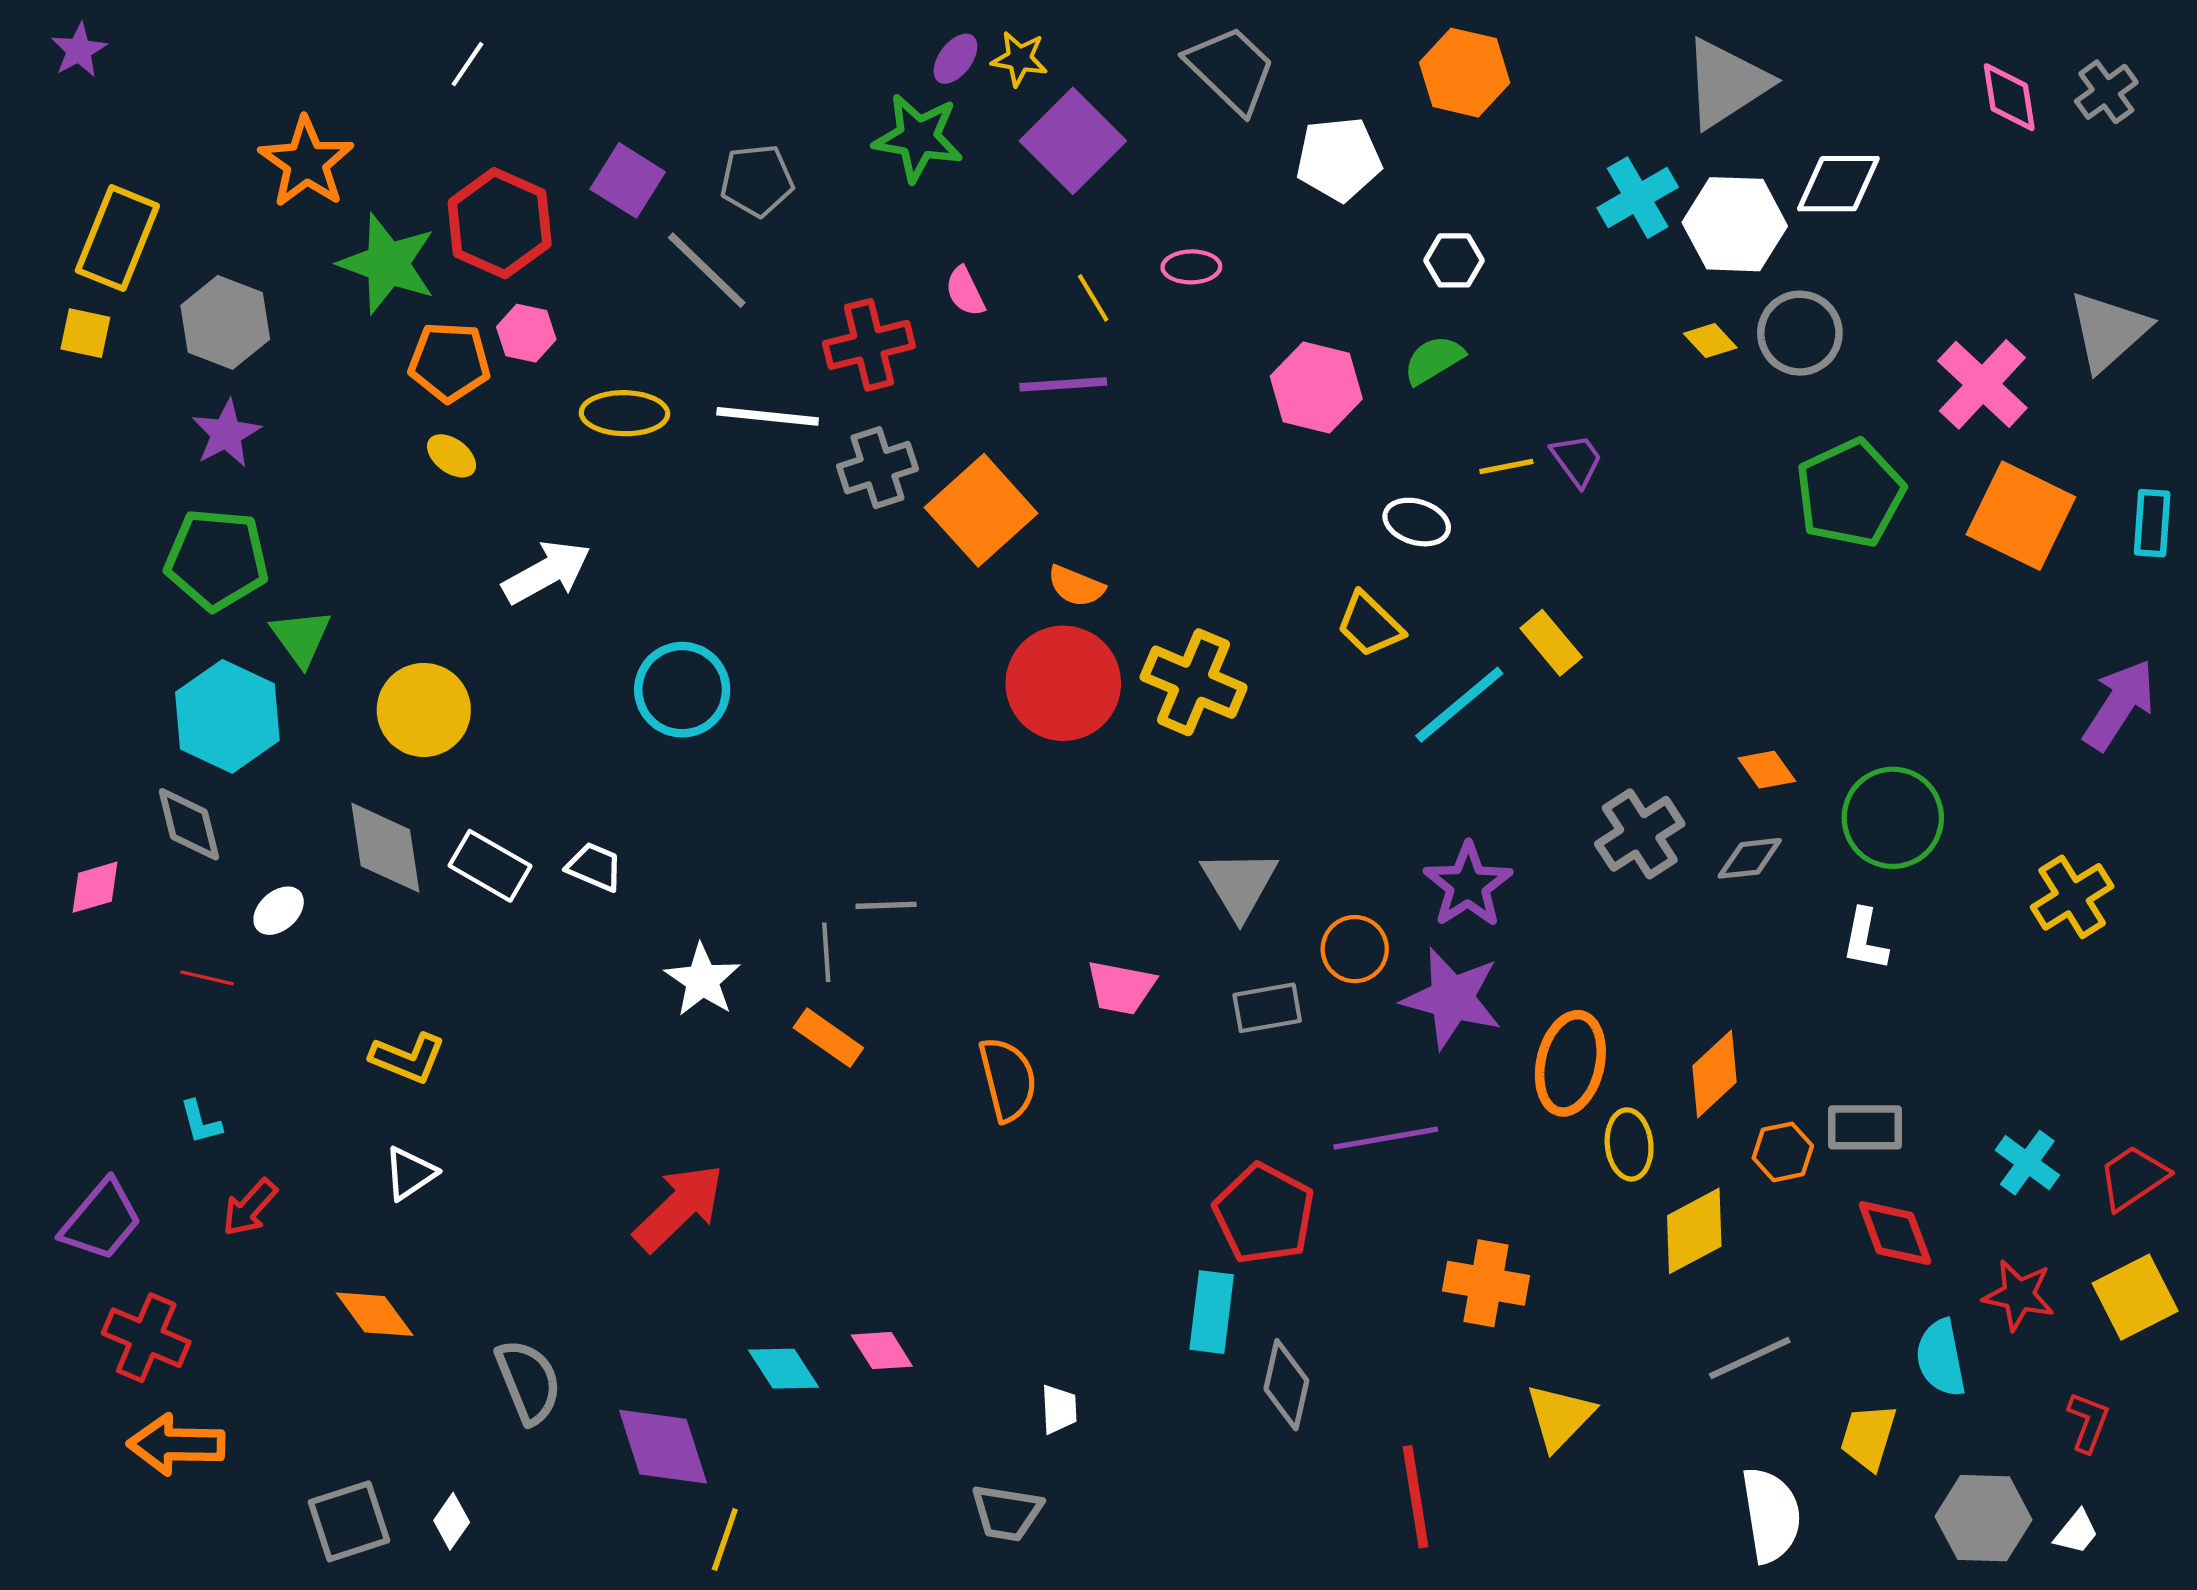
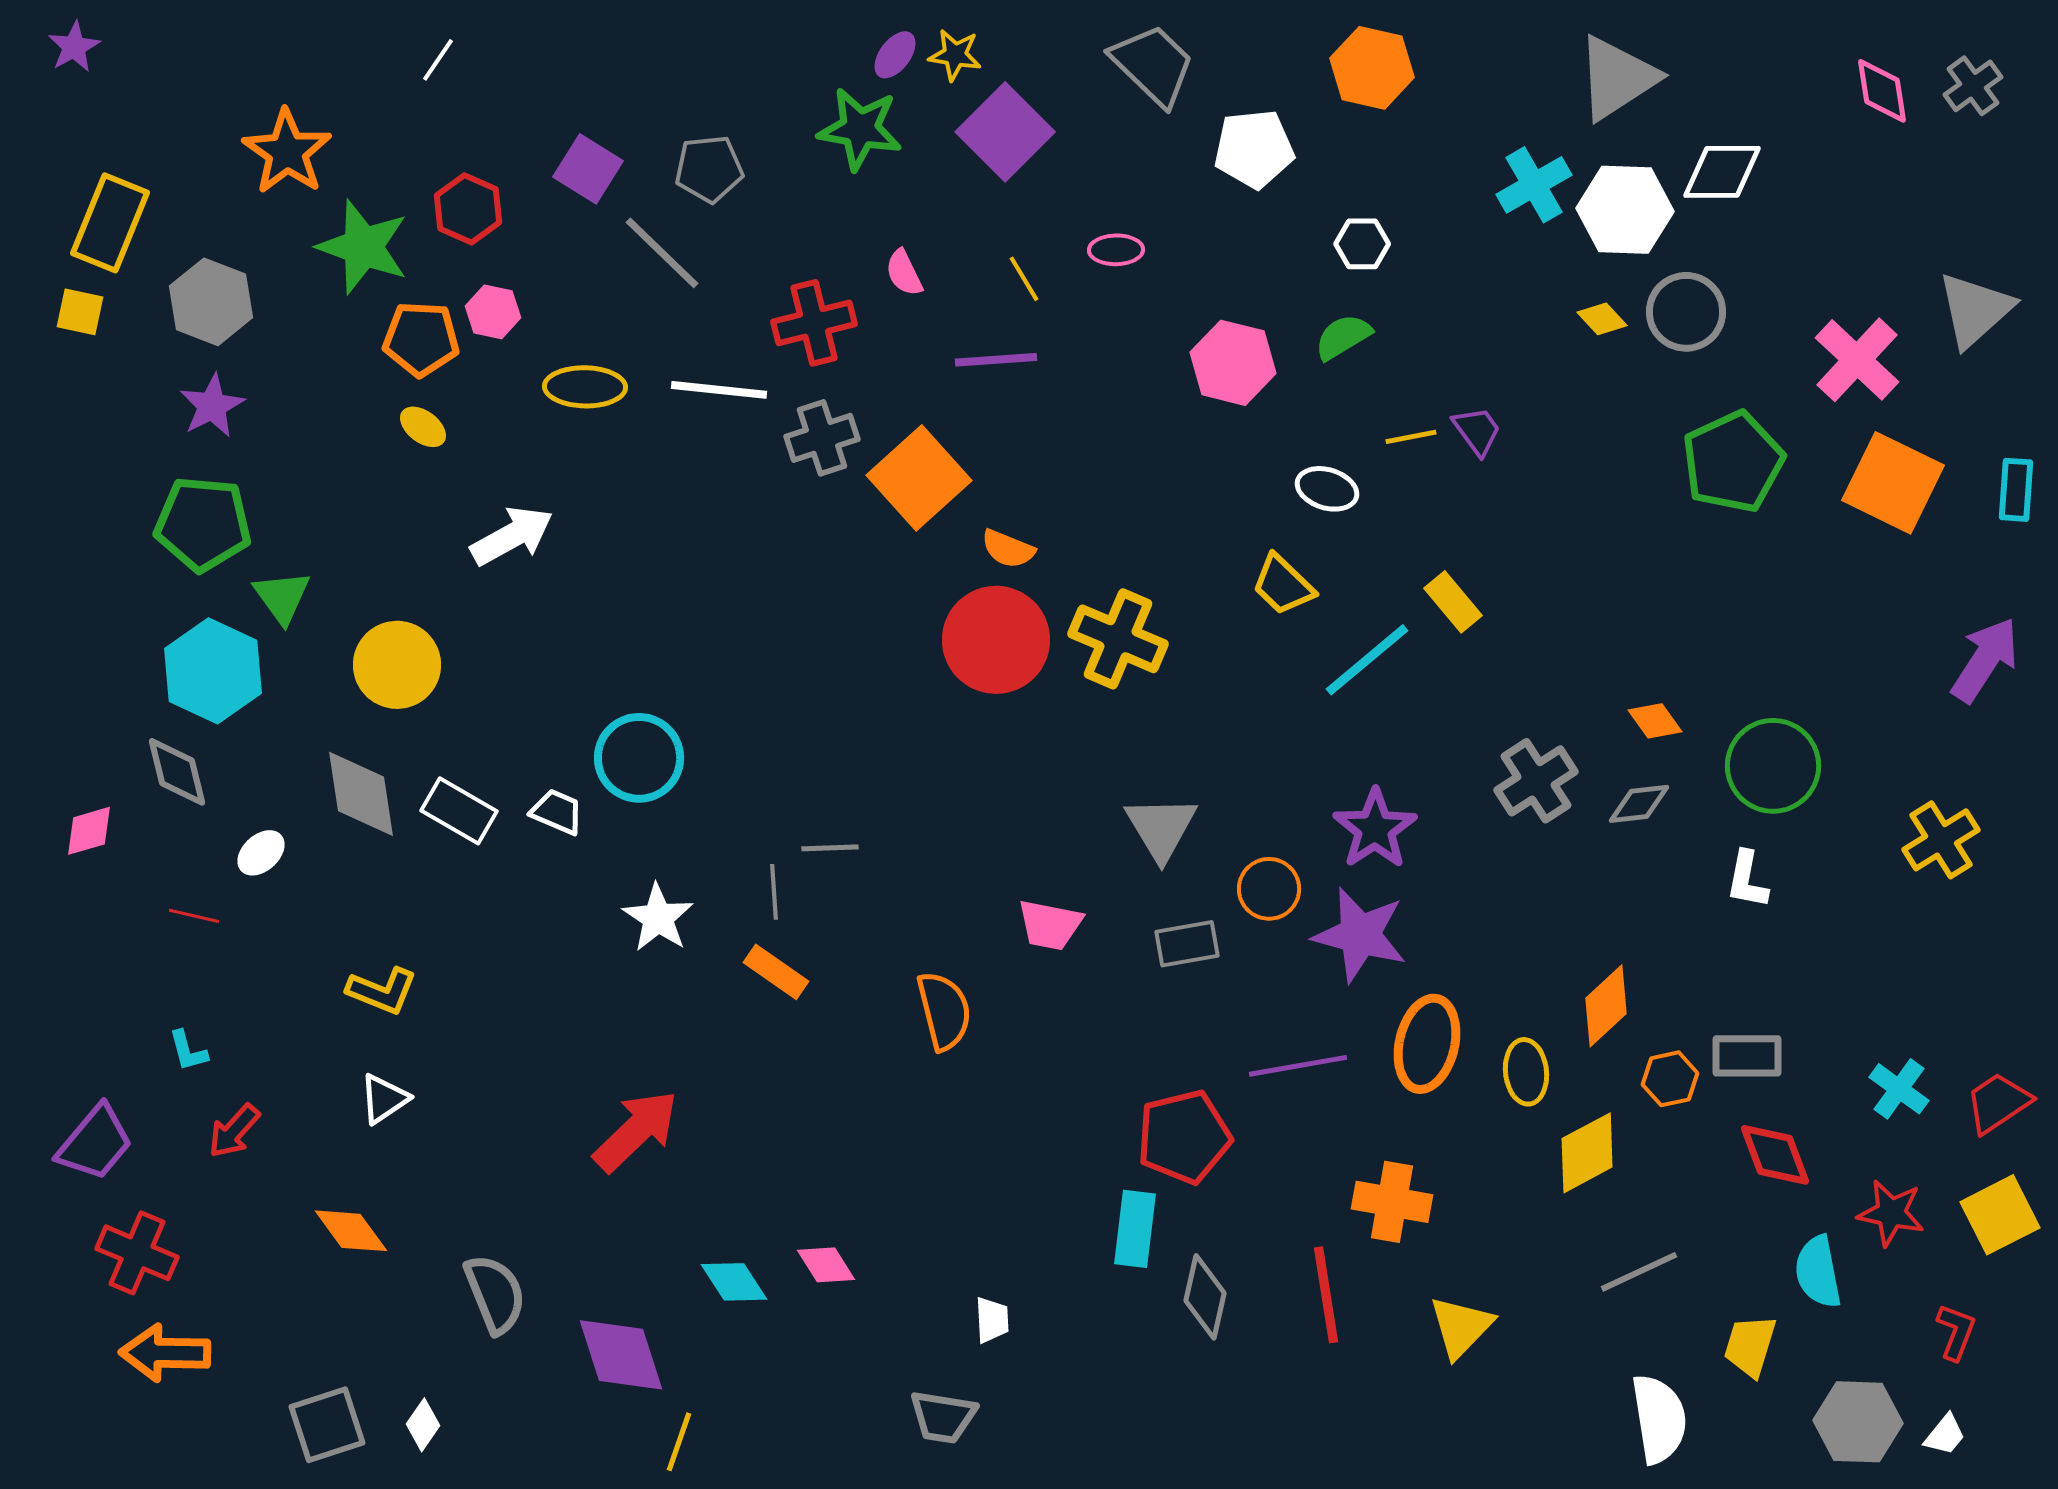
red hexagon: (500, 223) -> (468, 209), size x0.7
cyan circle: (682, 690) -> (639, 758), moved
orange ellipse: (1570, 1063) -> (1427, 1044), moved
red pentagon: (1264, 1214) -> (1184, 1137), turned 30
red line: (1416, 1497) -> (1326, 1295), moved

